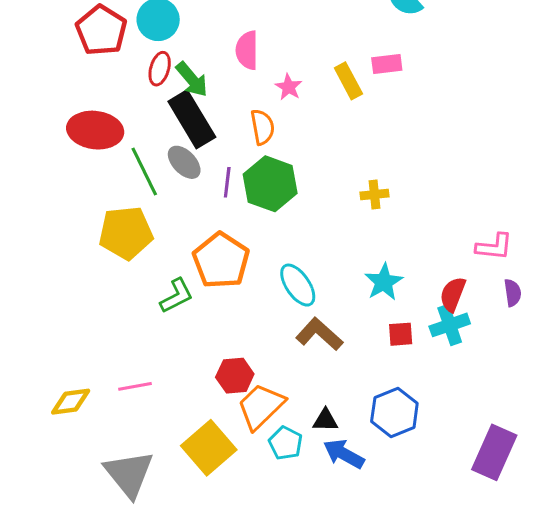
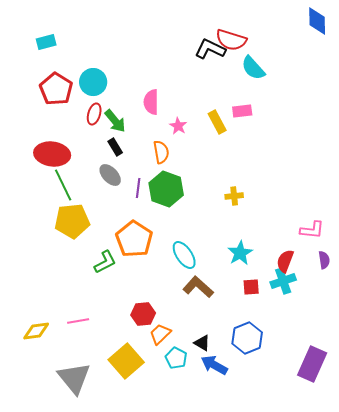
black rectangle: (192, 119) -> (115, 147), size x0.5
green line: (144, 171) -> (63, 185), moved
orange trapezoid: (261, 406) -> (160, 334), size x0.7
black triangle: (325, 420) -> (202, 343), turned 30

